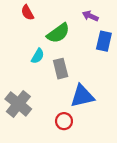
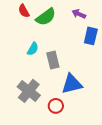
green semicircle: (58, 33) -> (46, 17), moved
gray cross: (18, 104) -> (29, 91), moved

